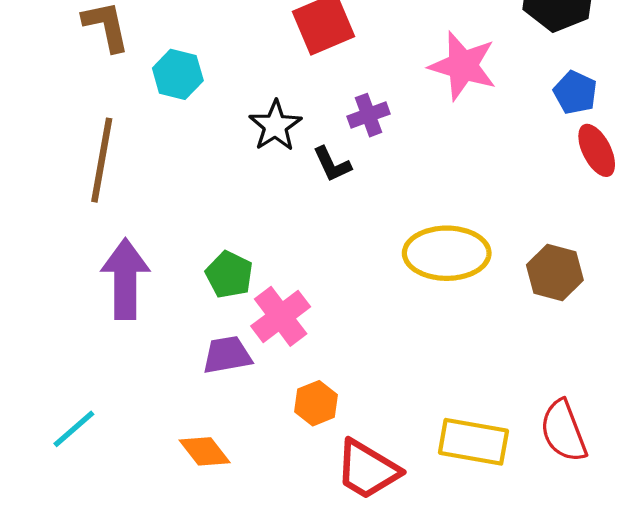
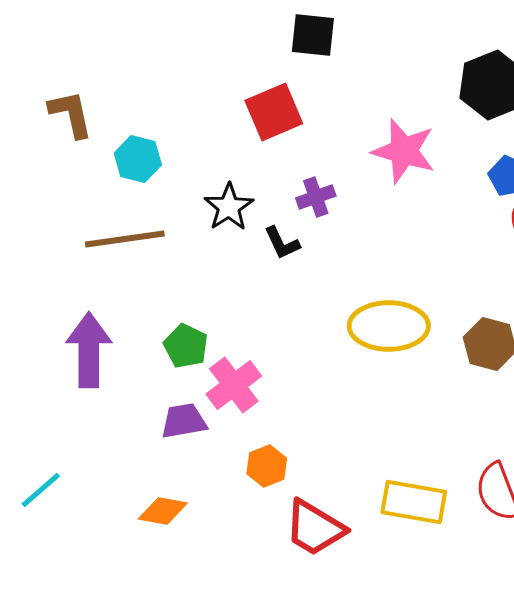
brown line: (102, 160) -> (125, 239), moved, turned 72
orange diamond: (205, 451) -> (163, 511), turned -42

